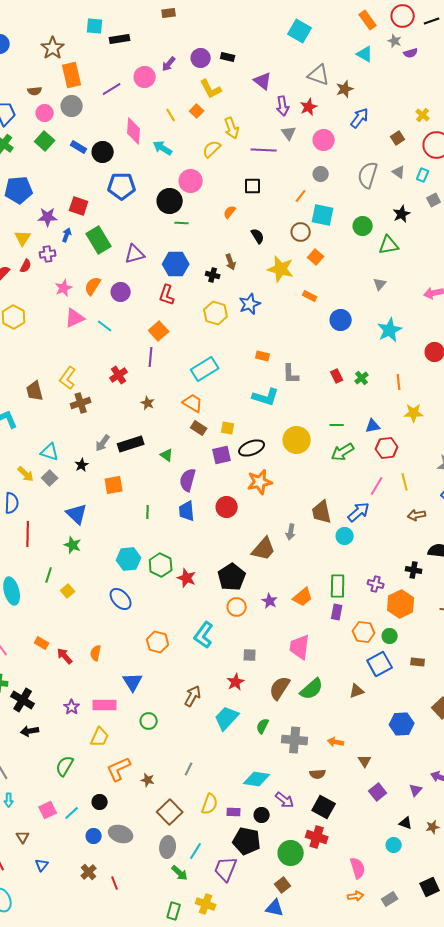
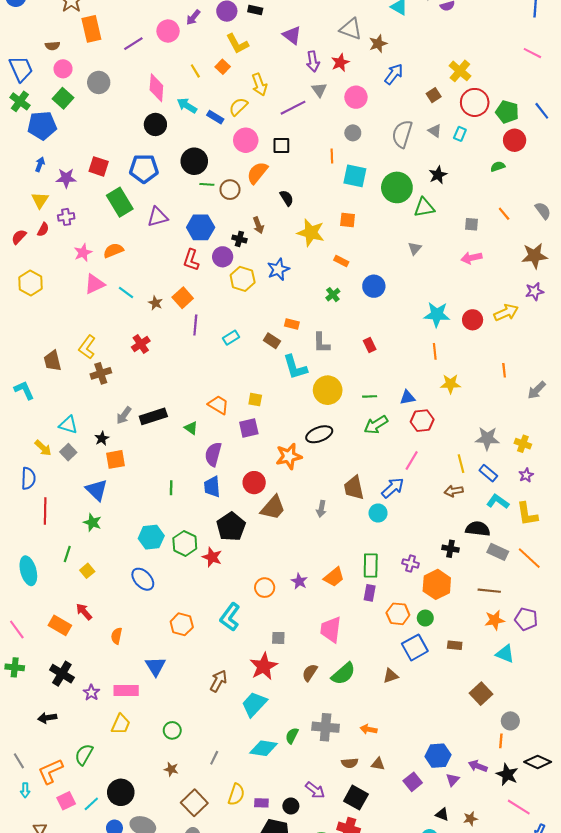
gray circle: (72, 106) -> (99, 82), moved
yellow cross: (423, 115) -> (460, 71), size x1.5
blue rectangle: (79, 147) -> (215, 117), moved
purple line: (264, 150) -> (293, 108), turned -30
black circle: (103, 152) -> (155, 124), moved
pink circle: (191, 181) -> (246, 140), moved
blue pentagon: (122, 186) -> (144, 169), moved
blue pentagon: (19, 190) -> (42, 126), moved
orange line: (301, 196) -> (332, 156), turned -40
gray square: (434, 200) -> (471, 224), moved, turned 32
orange semicircle: (230, 212) -> (257, 173), size x1.6
green circle: (363, 226) -> (397, 187), size x1.5
brown circle: (301, 232) -> (230, 190), moved
blue arrow: (67, 235) -> (40, 164), moved
orange square: (316, 257) -> (348, 220), turned -35
orange semicircle: (93, 286) -> (113, 250), turned 36
purple circle: (121, 292) -> (223, 257), moved
cyan star: (390, 330) -> (437, 315), moved, turned 30
purple line: (151, 357) -> (195, 325), moved
cyan rectangle: (205, 369) -> (231, 338), size x0.6
green cross: (362, 378) -> (333, 295), moved
cyan L-shape: (266, 397) -> (295, 367), turned 56
brown star: (148, 403) -> (155, 303), moved
orange trapezoid: (193, 403) -> (218, 405), moved
brown rectangle: (199, 428) -> (272, 341), moved
yellow circle: (297, 440) -> (328, 390), moved
black ellipse: (252, 448) -> (319, 434), moved
yellow line: (405, 482) -> (461, 464), moved
orange square: (114, 485) -> (116, 459), moved
brown trapezoid: (264, 549) -> (273, 508), moved
black pentagon: (232, 577) -> (231, 527), moved
orange rectangle: (42, 643) -> (60, 625), size x1.5
red arrow: (65, 656) -> (84, 612), moved
red star: (236, 682) -> (264, 666), size x1.5
brown semicircle: (280, 688) -> (310, 673), size x0.7
black cross: (23, 700) -> (62, 674), moved
green circle: (149, 721) -> (172, 730), moved
blue hexagon: (402, 724) -> (438, 756), moved
green semicircle: (263, 726) -> (292, 736), moved
brown triangle: (365, 761) -> (378, 764), moved, turned -48
orange L-shape: (119, 769) -> (50, 771), moved
cyan diamond: (257, 779) -> (264, 748), moved
black circle: (100, 802) -> (121, 792), size x1.6

